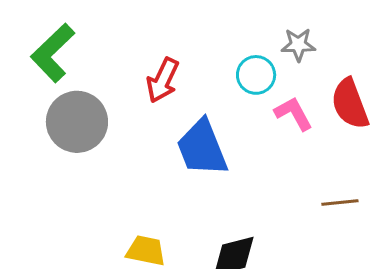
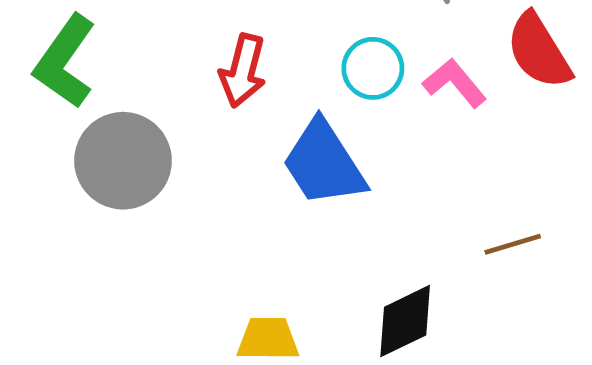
cyan circle: (256, 75) -> (373, 68), moved
brown line: (340, 202) -> (513, 244), moved

